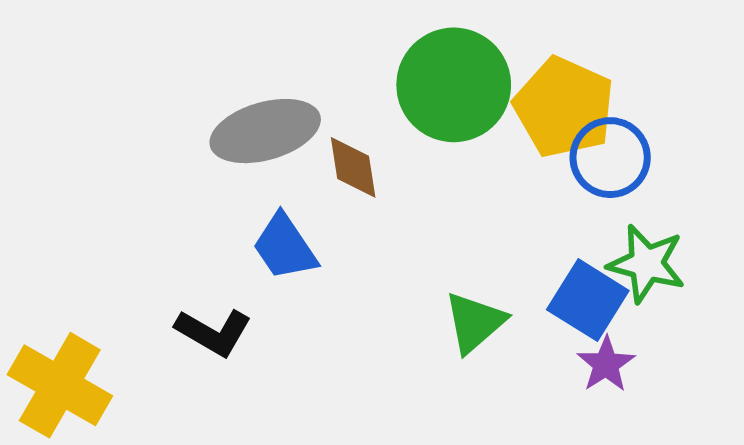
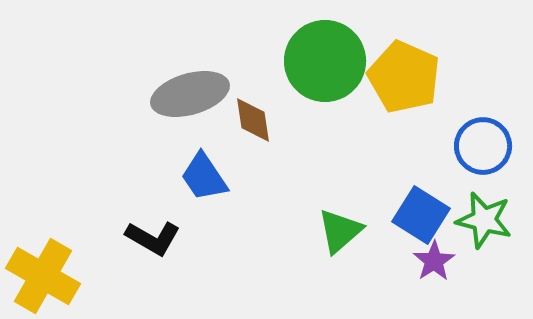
blue circle: (610, 158) -> (483, 146), moved
green star: (646, 264) -> (484, 220), moved

